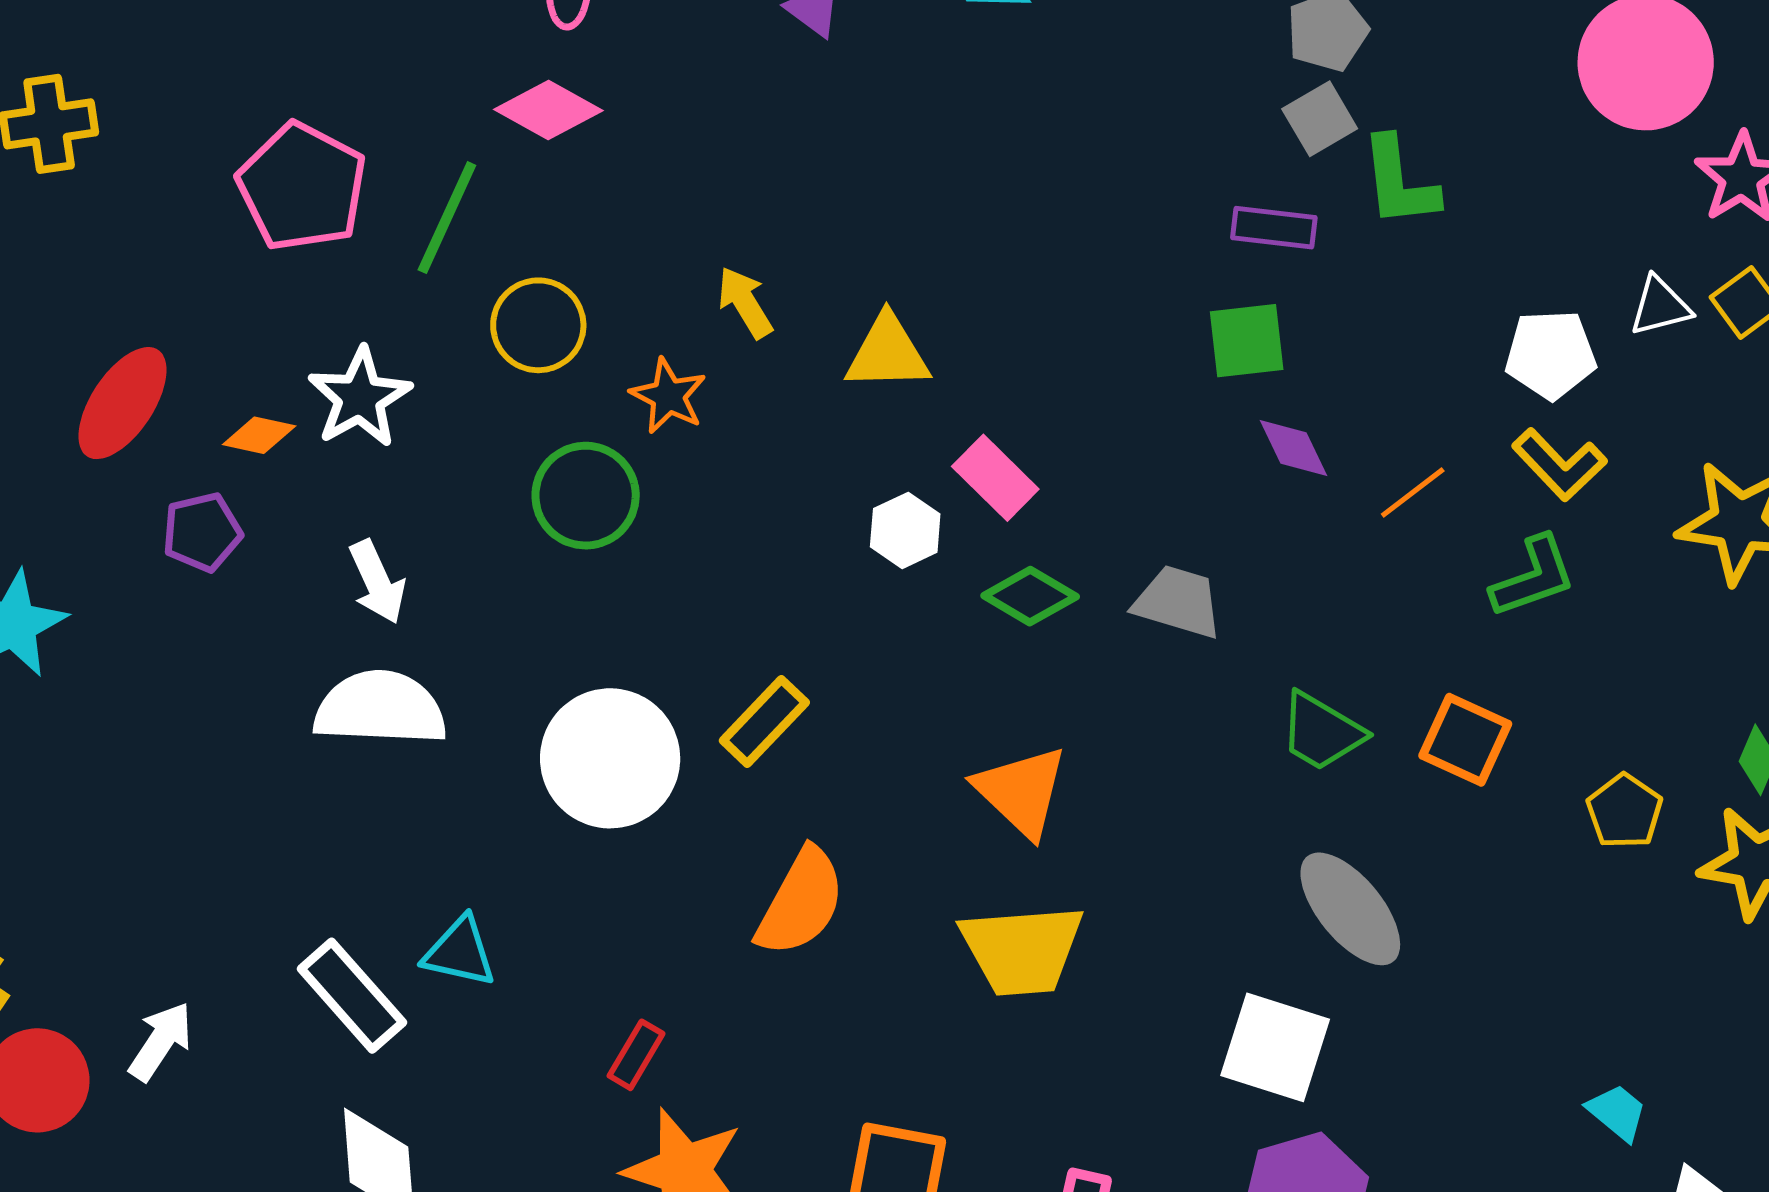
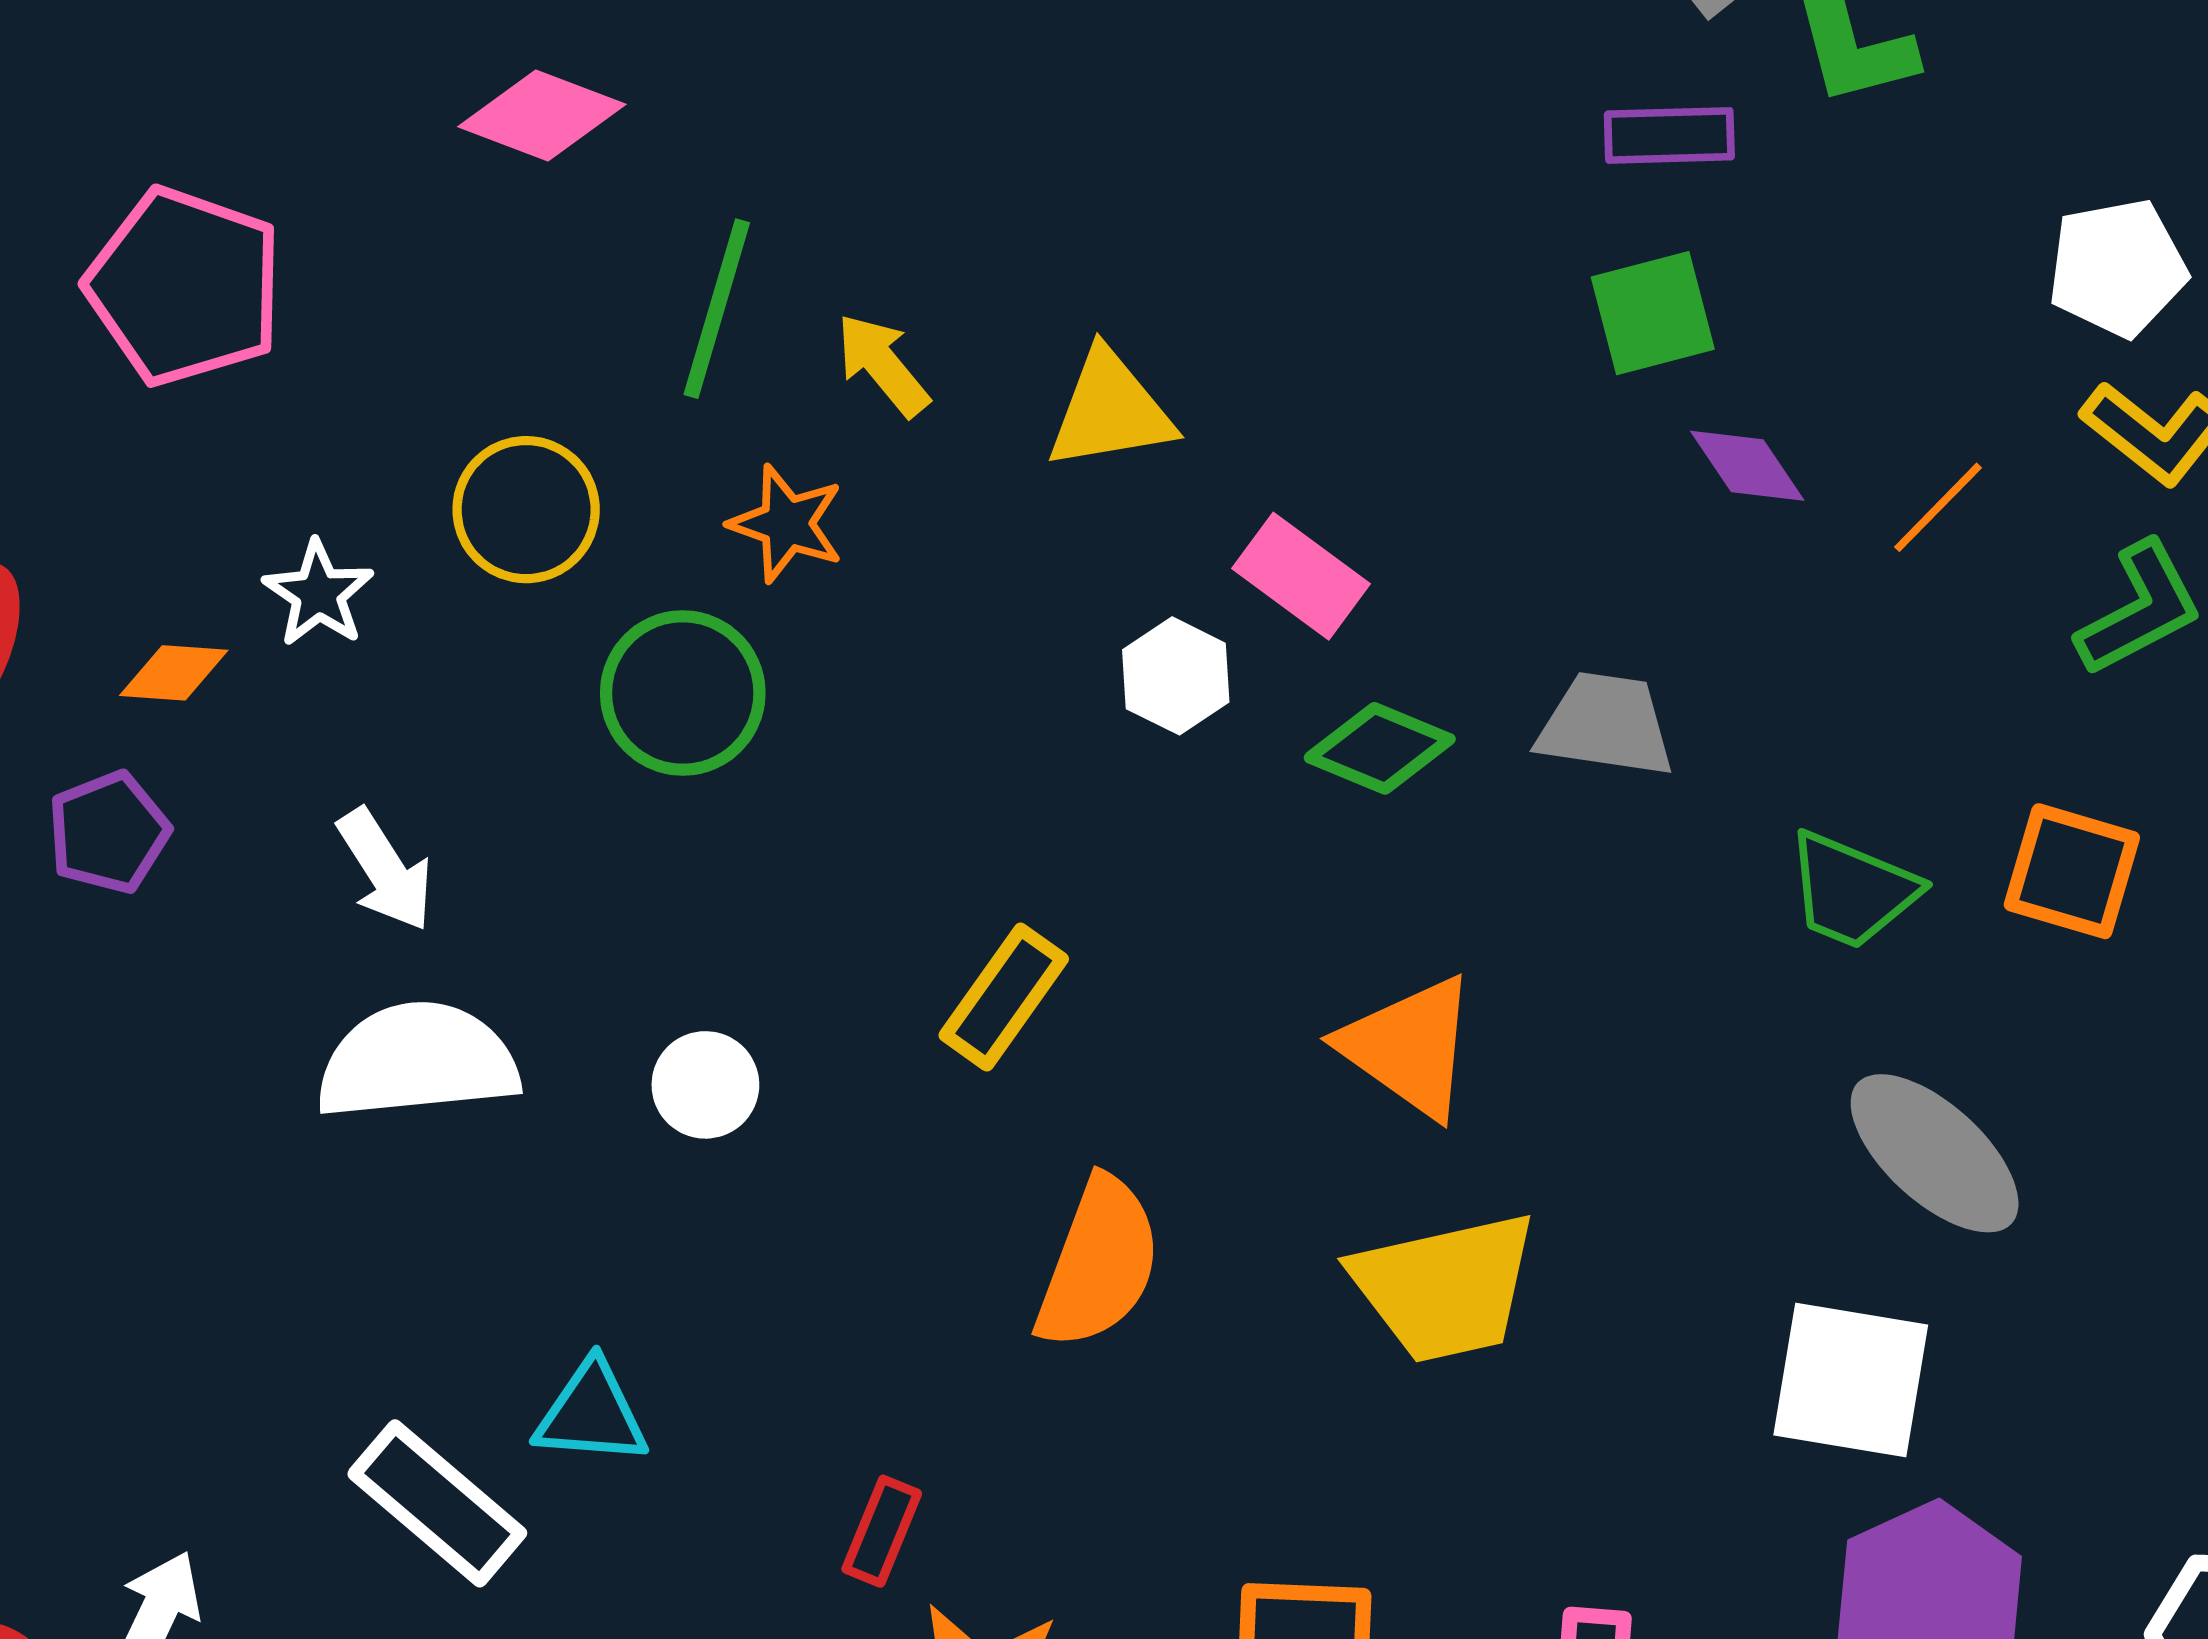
green line: (447, 218) -> (717, 309), moved
yellow circle: (538, 325) -> (526, 510), moved
white star: (360, 398) -> (318, 594), size x0.7
white circle: (610, 758) -> (705, 1085), moved, size x0.5

